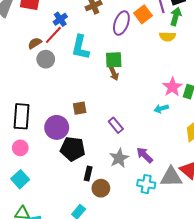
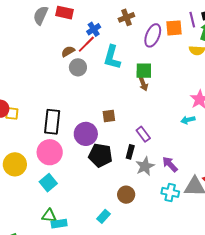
orange square: (143, 14) -> (174, 28), turned 30
pink circle: (20, 148) -> (50, 152), size x1.6
black rectangle: (88, 174) -> (130, 152), moved

